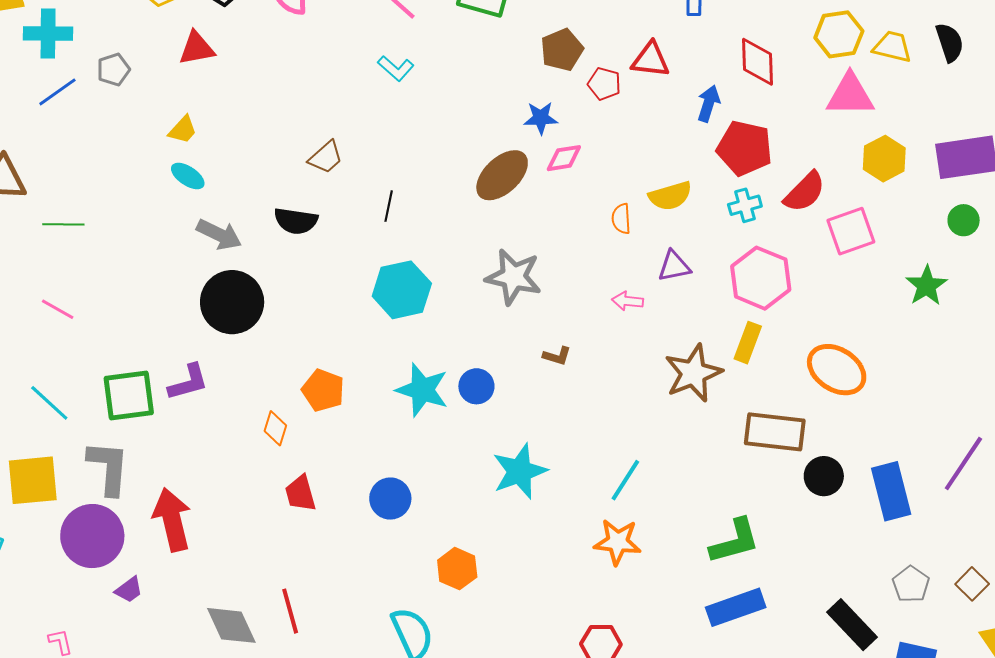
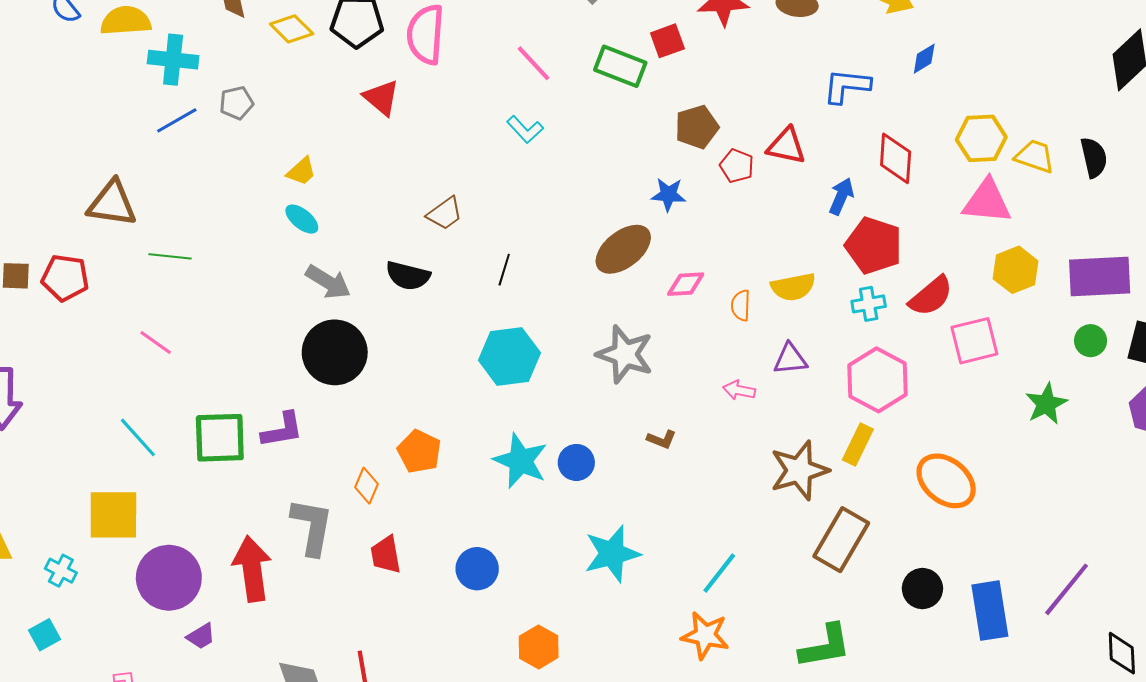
red triangle: (197, 48) -> (381, 98), moved, turned 45
pink diamond: (564, 158) -> (686, 284), moved
brown rectangle: (775, 432) -> (841, 540), moved, turned -72
gray L-shape: (108, 468) -> (312, 527), moved

